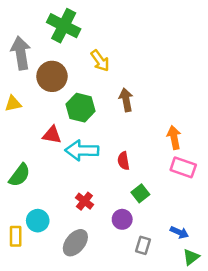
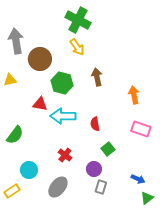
green cross: (64, 26) -> (78, 20), moved
orange arrow: (174, 137) -> (134, 95), moved
yellow rectangle: (16, 236) -> (12, 191), moved, turned 56
gray rectangle: (143, 245) -> (101, 187), moved

